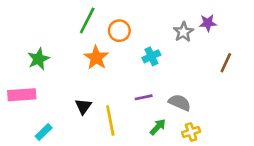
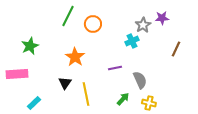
cyan cross: (151, 56) -> (132, 41), moved
orange star: (96, 58) -> (75, 57), moved
purple line: (144, 97) -> (115, 68), moved
gray semicircle: (180, 103) -> (140, 80), turned 42
yellow cross: (191, 132) -> (149, 103), turned 32

